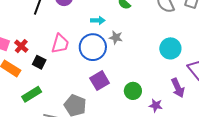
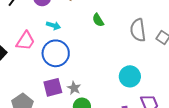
cyan arrow: (98, 20) -> (53, 26), moved
gray star: (116, 37) -> (74, 88), moved

